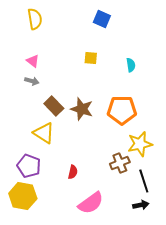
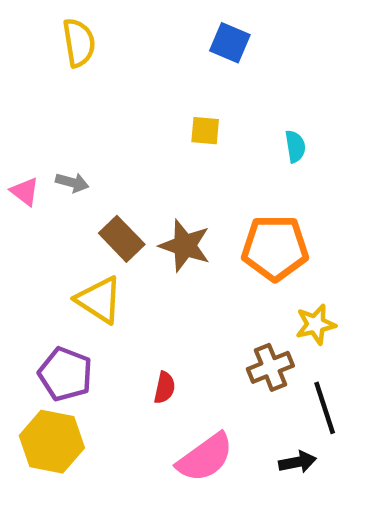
pink triangle: (33, 61) -> (25, 192), moved
yellow star: (140, 144) -> (316, 325), size x0.7
black arrow: (141, 205) -> (298, 462), moved

